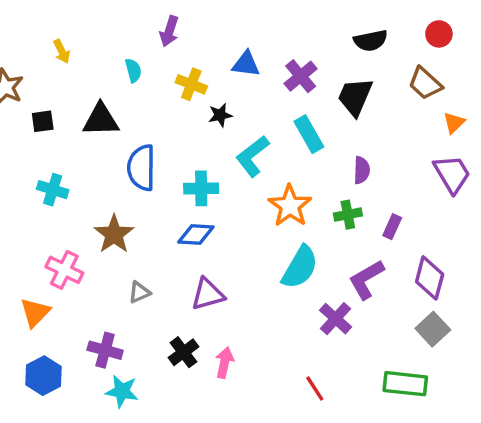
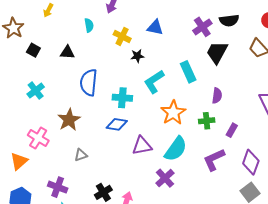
yellow arrow: (62, 51) -> (48, 10), turned 48
purple cross: (301, 76) -> (202, 27), moved
black triangle: (101, 120) -> (67, 52), size x0.7
black square: (43, 121) -> (33, 50), turned 32
cyan cross: (53, 190) -> (36, 91), turned 30
purple triangle: (208, 294) -> (142, 146), moved
purple cross: (336, 319) -> (165, 178), moved

